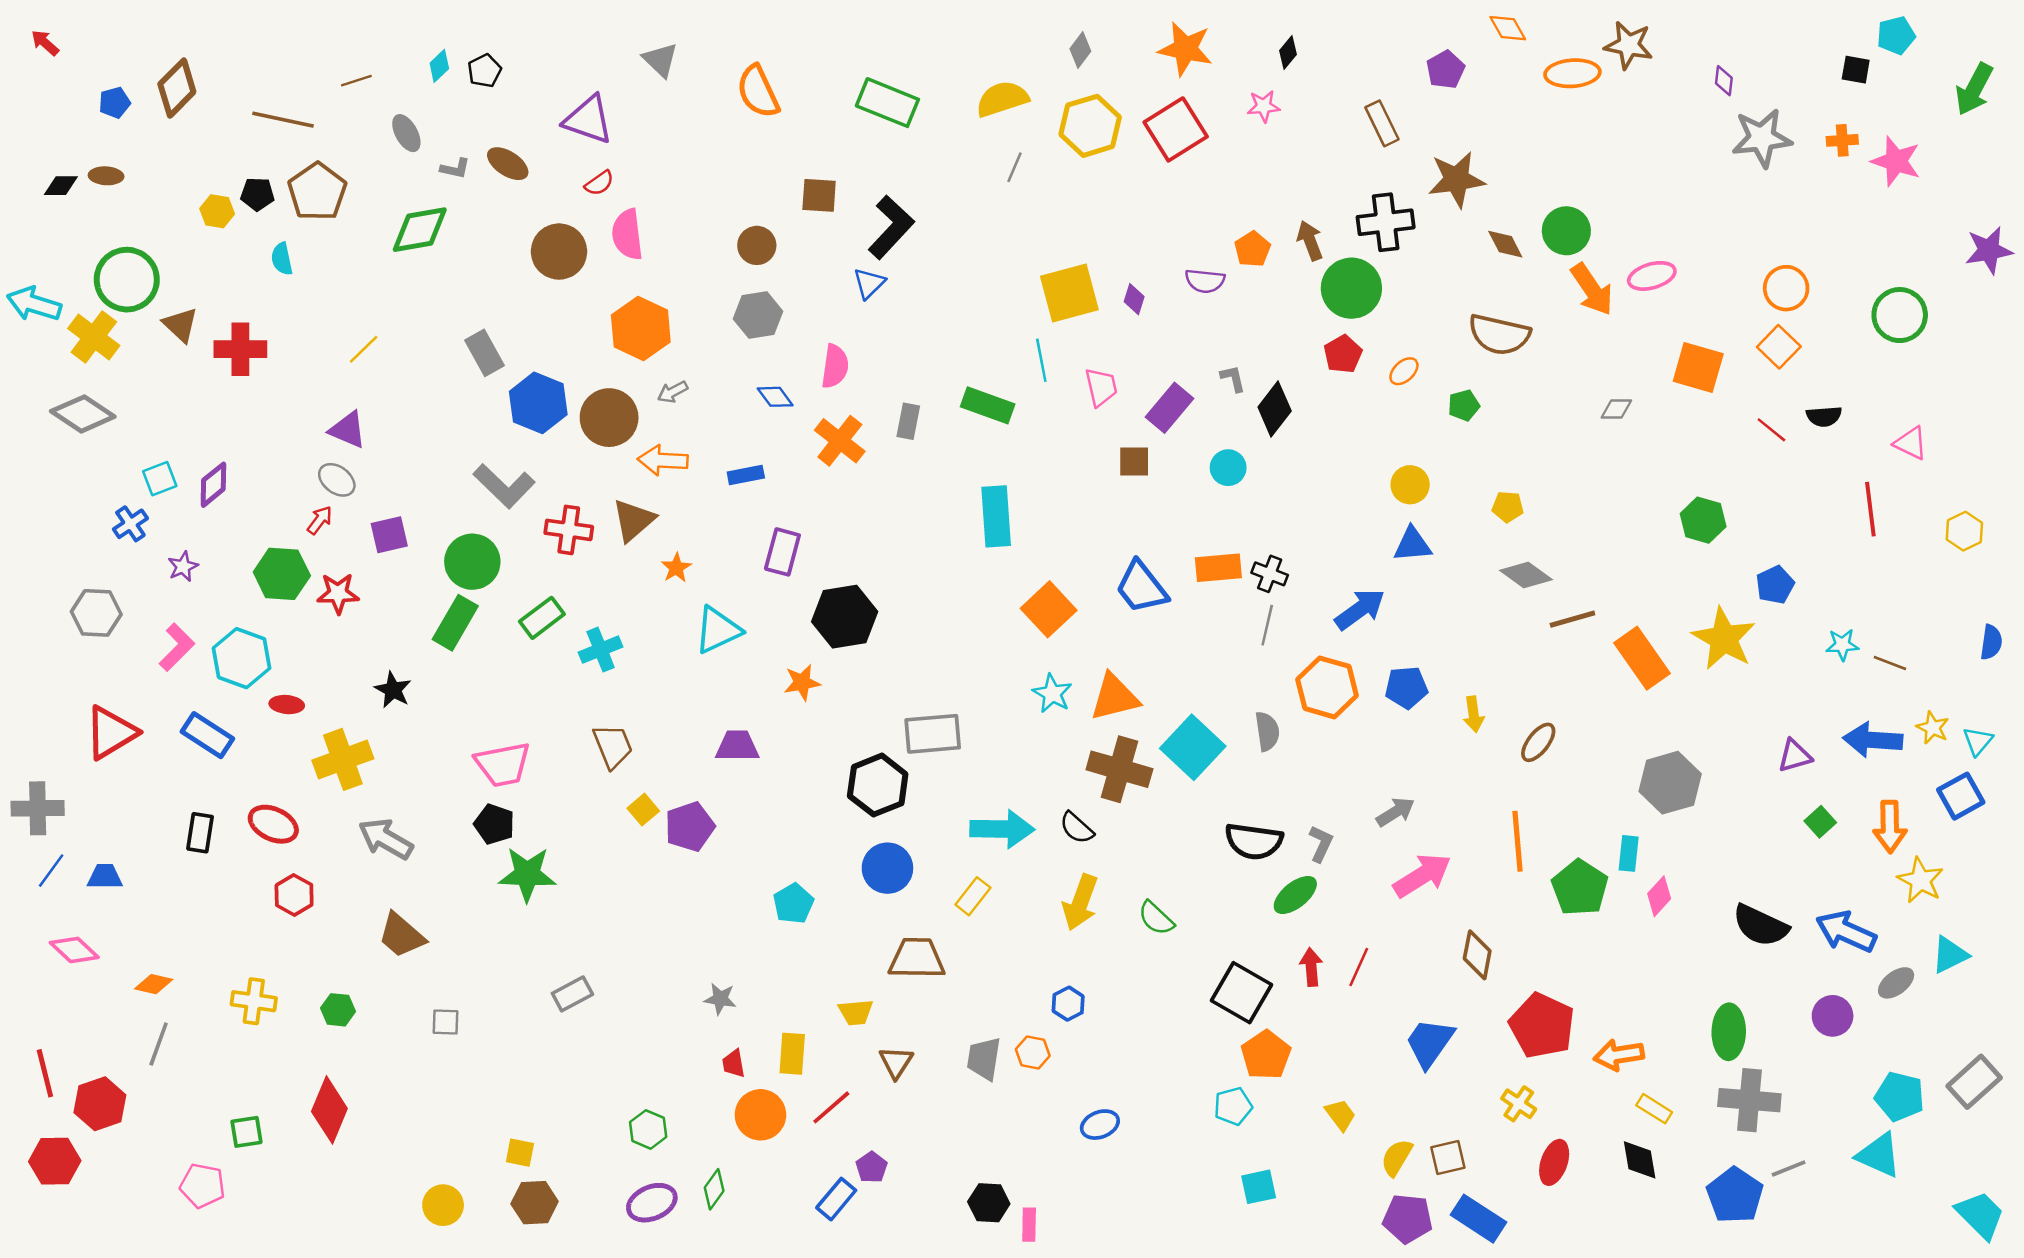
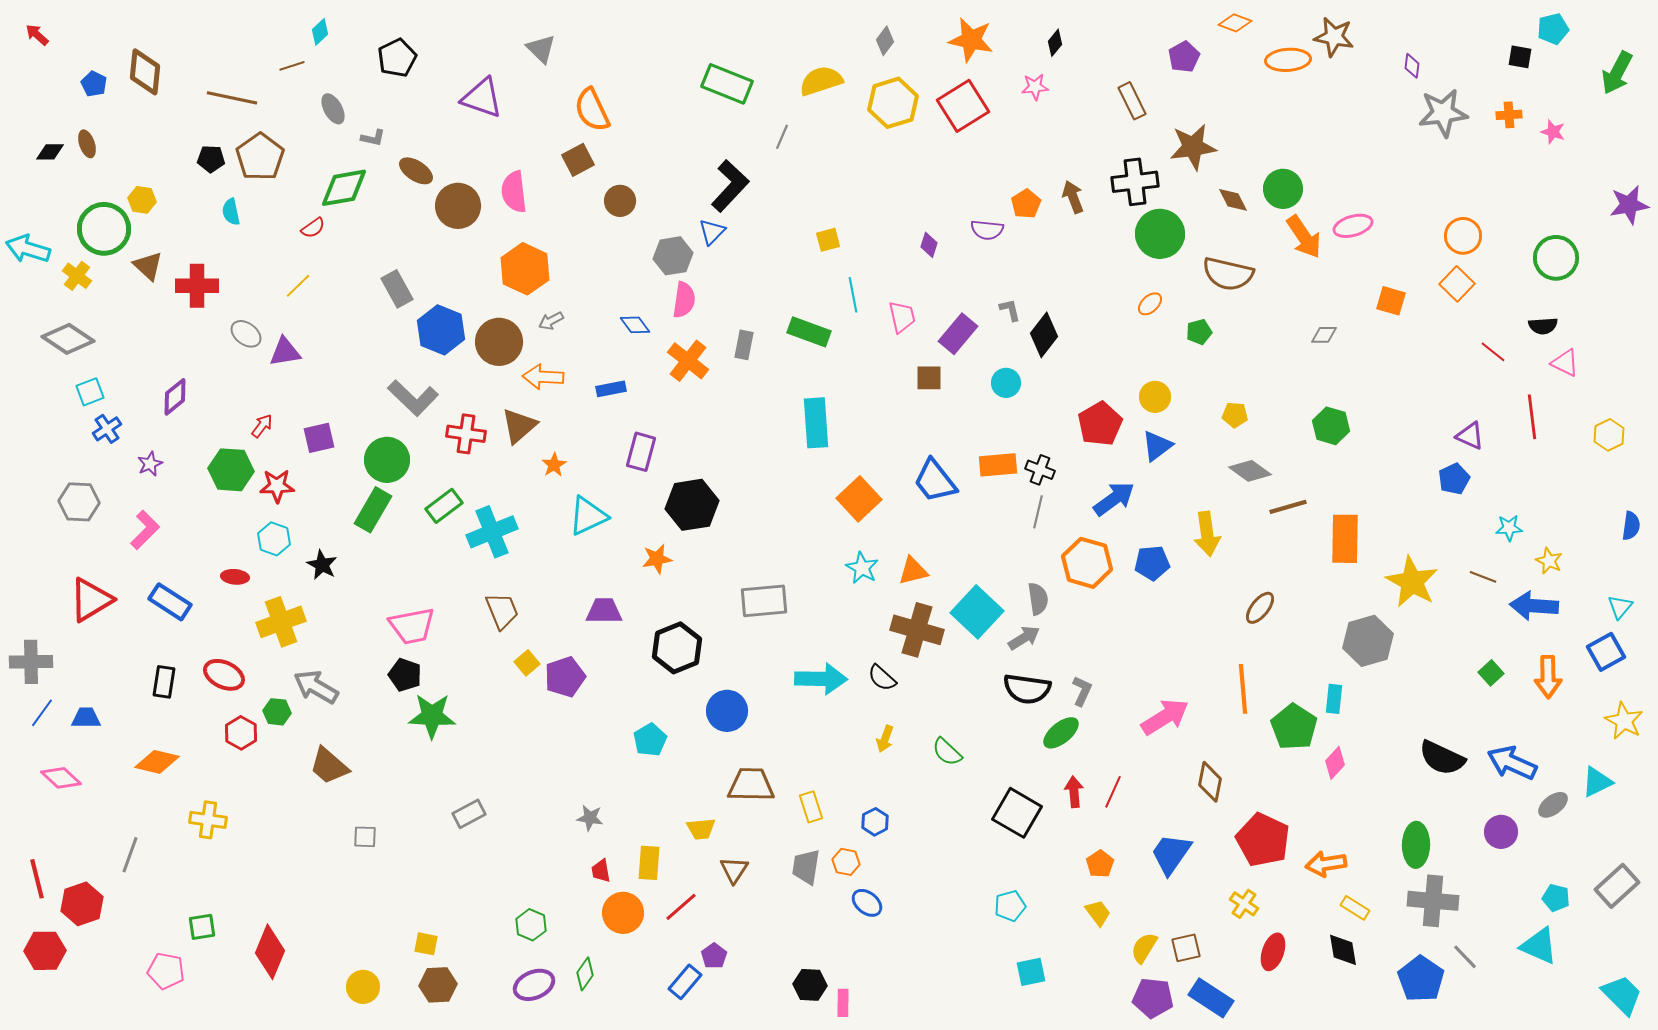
orange diamond: (1508, 28) -> (1235, 23), turned -40
cyan diamond: (439, 66) -> (320, 32), moved
black pentagon: (485, 71) -> (397, 58), size x1.4
brown diamond: (177, 88) -> (145, 72), turned -39
orange semicircle: (758, 92) -> (592, 110), moved
blue pentagon: (115, 103) -> (94, 84), turned -30
pink star: (1896, 161) -> (1553, 132), size x0.6
brown ellipse: (508, 164) -> (416, 171), moved
gray line: (1014, 167) -> (782, 137), moved
brown ellipse: (106, 176) -> (87, 144), turned 68
red semicircle: (599, 183) -> (313, 228), moved
brown square: (819, 195) -> (578, 160), moved, turned -32
yellow hexagon: (217, 211) -> (142, 200), moved
green circle: (1351, 288) -> (1160, 234), moved
yellow square: (1069, 293) -> (828, 240), moved, size x0.5
gray hexagon: (758, 315) -> (673, 256), moved
yellow cross: (94, 337) -> (77, 276), size x0.7
red pentagon: (1343, 354) -> (1100, 424), moved, size x1.4
orange square: (1698, 368) -> (1391, 301), size x0.7
black semicircle: (1824, 416) -> (1543, 326), moved
purple triangle: (348, 430) -> (285, 352), turned -32
red line: (1771, 430) -> (1493, 352), moved
cyan square: (160, 479) -> (90, 392), moved
gray ellipse: (337, 480) -> (246, 334), moved
green hexagon: (1703, 520) -> (1331, 426), moved
blue triangle: (1412, 545) -> (1157, 446), turned -32
yellow star: (1724, 639) -> (1412, 582), moved
cyan cross: (601, 650) -> (492, 532), size x1.4
cyan hexagon: (242, 658) -> (274, 539), moved, size x0.7
orange rectangle: (1642, 658) -> (1345, 539), turned 36
brown line: (1890, 663) -> (1483, 577), moved
orange triangle: (1115, 697) -> (913, 571), size x0.7
yellow arrow: (1474, 714) -> (1207, 534), moved, size x1.5
yellow star: (1933, 728) -> (1549, 561), moved
purple triangle: (1795, 756) -> (1470, 436), moved, turned 40
black hexagon: (878, 785) -> (677, 648), moved
gray arrow: (1395, 812) -> (1024, 638), moved
yellow star: (1920, 880) -> (1624, 721), moved
yellow rectangle: (973, 896) -> (811, 807), moved, turned -56
pink diamond: (1659, 896) -> (1335, 763), moved
yellow arrow: (1080, 902) -> (885, 739), size x0.6
orange diamond: (154, 984) -> (157, 762), moved, size x1.4
green hexagon: (338, 1010) -> (277, 712), moved
orange pentagon: (1266, 1055) -> (1100, 864), moved, size x0.7
cyan pentagon: (1900, 1096) -> (1556, 898), size x0.7
red diamond: (329, 1110) -> (270, 952), moved
blue ellipse: (1100, 1125) -> (867, 903), moved, turned 60
gray line: (1789, 1168) -> (1465, 957), turned 68

